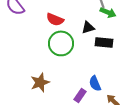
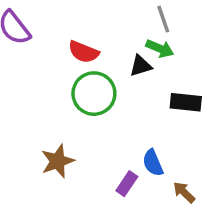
green arrow: (108, 12) -> (160, 49), moved
black rectangle: (104, 42) -> (186, 102), moved

